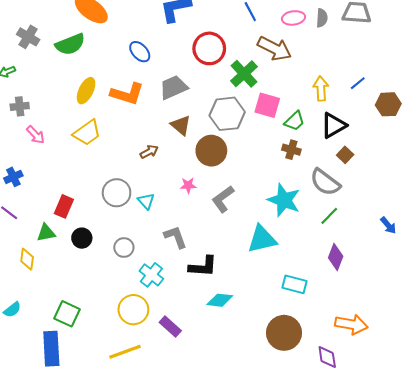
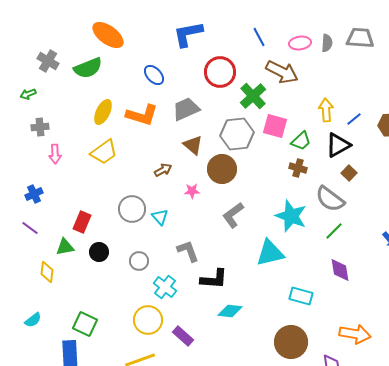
blue line: (358, 83) -> (354, 119), moved
pink arrow: (35, 135) -> (55, 154), turned 42
pink star: (188, 185) -> (192, 191), moved
purple diamond: (336, 257) -> (340, 270), turned -30

